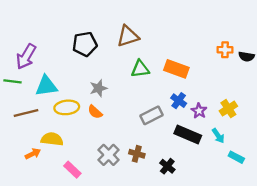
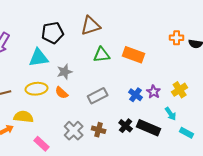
cyan triangle: (46, 86) -> (39, 58), moved
blue cross: (179, 101) -> (136, 95), moved
gray rectangle: (152, 115) -> (98, 96), moved
black rectangle: (188, 135) -> (149, 128), moved
black cross: (167, 166) -> (126, 126), moved

